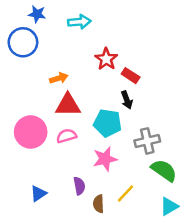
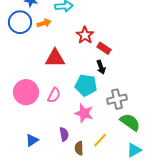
orange arrow: (59, 78) -> (44, 23), moved
red triangle: (68, 105) -> (55, 58), moved
pink semicircle: (67, 136) -> (54, 95), turned 133
pink star: (105, 159) -> (84, 113), turned 30

